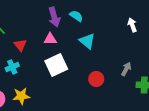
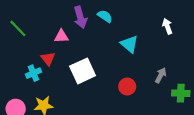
pink triangle: (50, 39) -> (61, 36), moved
cyan triangle: (87, 41) -> (129, 44), moved
red triangle: (20, 45) -> (48, 59), moved

